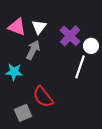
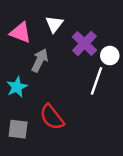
white triangle: (39, 27) -> (54, 24), moved
cyan star: (14, 72) -> (17, 87), turned -30
gray square: (23, 113) -> (18, 129), moved, turned 30

